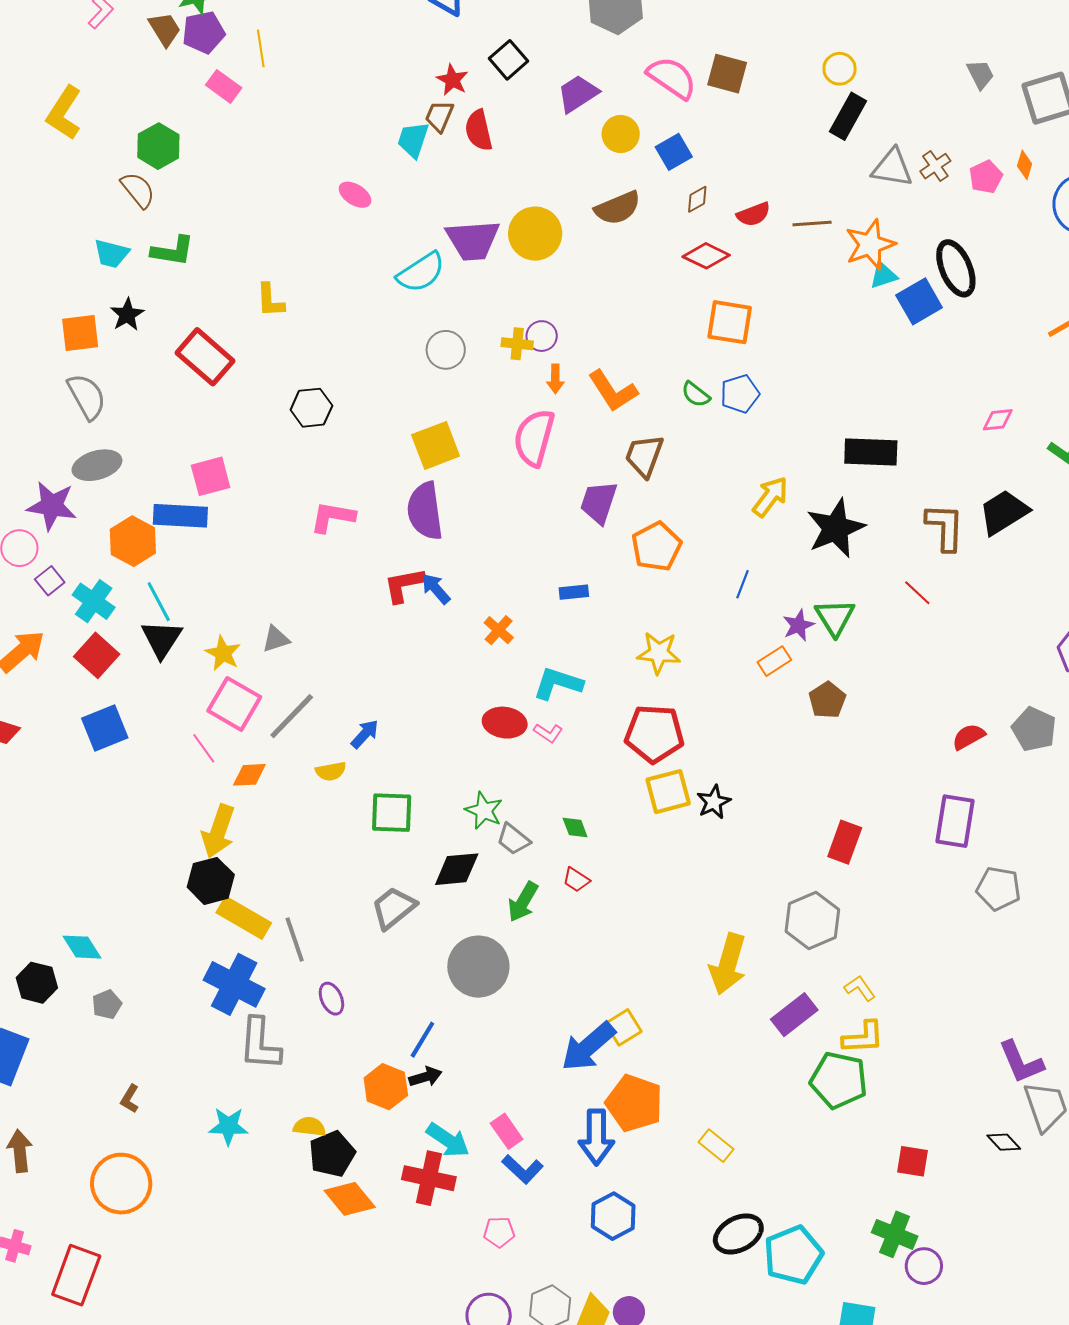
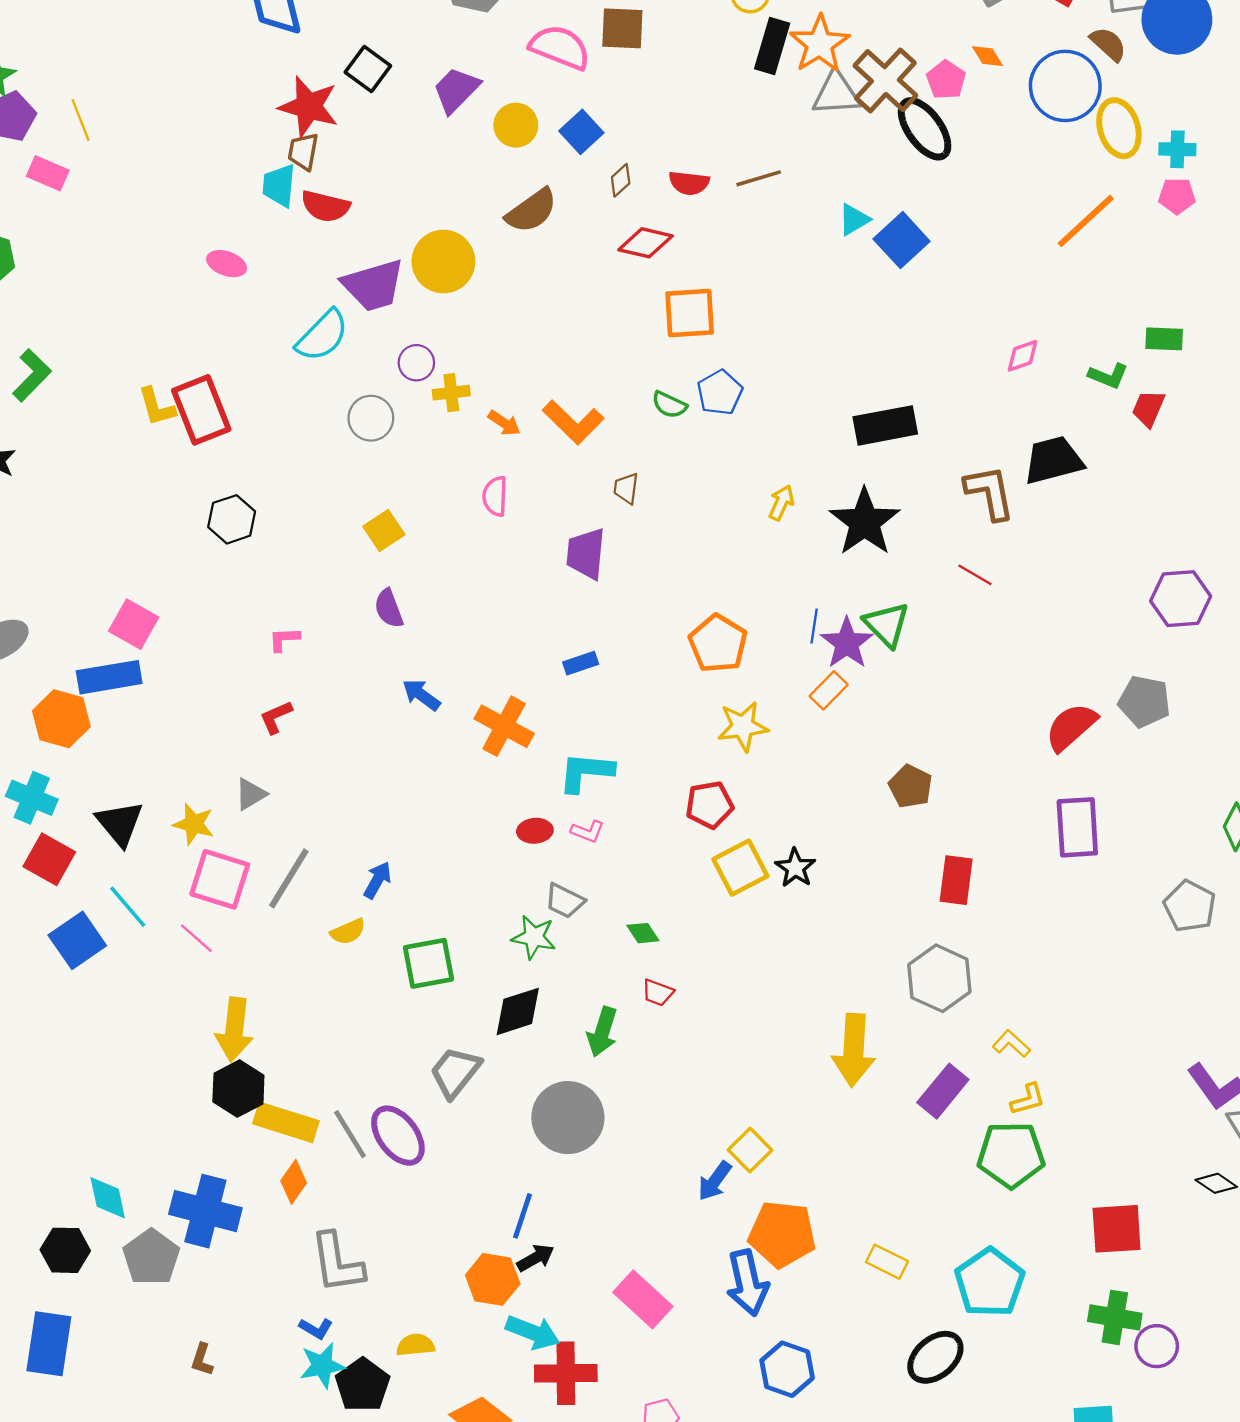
red star: (452, 80) -> (309, 107), size x1.6
red semicircle: (479, 130) -> (325, 206), moved, turned -51
orange diamond: (1025, 165) -> (987, 56), turned -36
brown cross: (935, 166) -> (885, 81), size x1.8
red semicircle: (754, 214) -> (689, 183), turned 40
orange star: (870, 245) -> (820, 44), moved
green L-shape: (173, 251) -> (32, 375), turned -42
black ellipse: (956, 268) -> (925, 129), moved
purple circle: (542, 336) -> (416, 363), moved
red rectangle: (205, 357) -> (201, 410), moved, turned 40
orange arrow: (555, 379) -> (504, 423), turned -44
pink semicircle: (534, 438) -> (495, 496), size x0.6
yellow square: (436, 445) -> (384, 531), size x0.7
brown trapezoid: (644, 456) -> (626, 488), size x0.6
pink square: (211, 476) -> (134, 624), turned -33
yellow arrow: (770, 497) -> (781, 503), size x0.7
purple semicircle: (425, 511) -> (389, 608), size x0.6
black trapezoid: (1004, 512) -> (1053, 460), turned 30
pink L-shape: (333, 517) -> (284, 639), size x0.6
orange pentagon: (656, 547) -> (718, 643), moved
blue line: (742, 584) -> (814, 626), moved
red L-shape: (404, 585) -> (276, 717), moved, size x0.7
cyan line: (159, 602) -> (128, 907), moved
purple star: (798, 625) -> (847, 643), size x1.4
orange cross: (499, 630) -> (504, 726), size x1.6
yellow star: (659, 653) -> (743, 726), moved
brown pentagon: (827, 700) -> (910, 786), moved
red ellipse: (505, 723) -> (535, 831), size x0.7
red pentagon: (654, 734) -> (710, 805), size x0.7
red semicircle: (969, 737) -> (1071, 727), size x1.4
orange diamond: (249, 775) -> (294, 1182), moved, turned -39
gray trapezoid: (513, 839) -> (565, 901), moved
gray pentagon: (998, 889) -> (1190, 906), moved, turned 30
cyan diamond: (82, 947) -> (108, 1198), turned 33
blue cross: (234, 984) -> (205, 1211), moved
purple ellipse: (331, 999) -> (398, 1136), moved, size x1.6
gray pentagon: (107, 1004) -> (151, 1257), size x1.6
yellow L-shape: (863, 1037) -> (1028, 1099), size x0.7
blue arrow: (588, 1047) -> (715, 1181), size x0.6
pink rectangle: (507, 1131) -> (643, 1299), size x1.4
cyan arrow: (448, 1140) -> (533, 1332), moved
black pentagon: (332, 1154) -> (363, 1385), moved
red square: (913, 1161) -> (1117, 1229), size x1.4
blue L-shape: (523, 1169) -> (316, 1328), moved, size x0.7
cyan pentagon: (793, 1255) -> (990, 1282), moved

